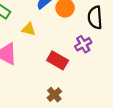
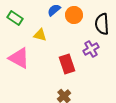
red rectangle: (58, 60) -> (67, 64), turned 42

